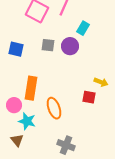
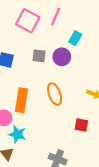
red square: (89, 97) -> (81, 125), moved
orange ellipse: (54, 108) -> (55, 94), moved

